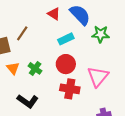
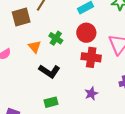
orange triangle: (13, 68) -> (35, 47), moved

